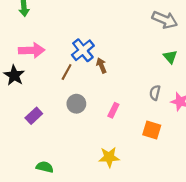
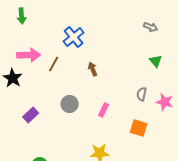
gray arrow: (165, 20) -> (151, 27), size x0.6
blue cross: (83, 50) -> (74, 37), moved
brown line: (67, 72) -> (54, 64), moved

